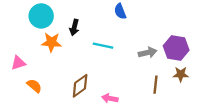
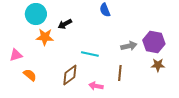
black arrow: (74, 27) -> (65, 24), turned 48
cyan line: (103, 46) -> (90, 54), moved
brown line: (156, 85) -> (120, 73), moved

